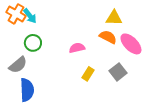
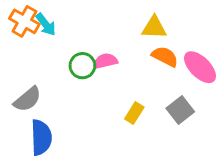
yellow triangle: (114, 18) -> (154, 27), moved
green circle: (33, 43) -> (82, 66), moved
pink semicircle: (77, 48) -> (105, 61), moved

